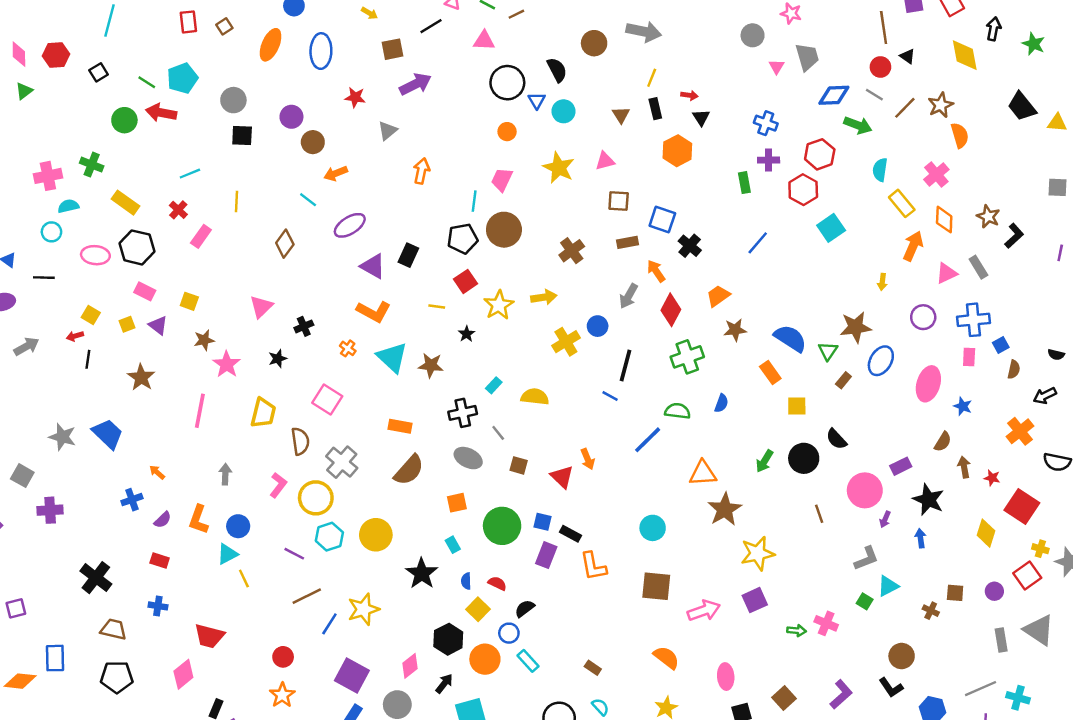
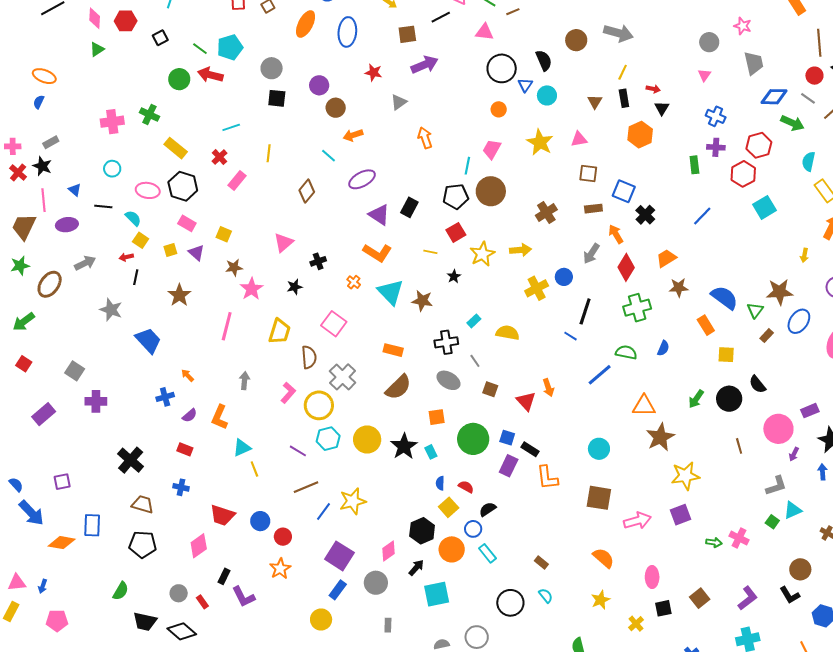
pink triangle: (777, 67) -> (704, 75), moved
orange arrow: (421, 171) -> (425, 138), turned -35
cyan semicircle: (68, 206) -> (133, 218), moved, turned 54
gray star: (62, 437) -> (111, 310), moved
blue circle: (238, 526) -> (260, 521), moved
black star: (422, 573) -> (404, 446), moved

